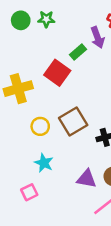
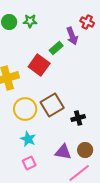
yellow circle: (40, 126) -> (25, 109), size x1.5
pink square: (29, 192) -> (29, 163), moved

